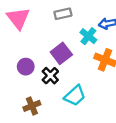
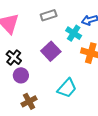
purple circle: (26, 67) -> (21, 75), moved
black cross: (50, 76) -> (14, 57), moved

